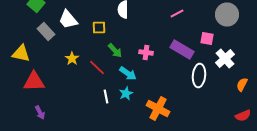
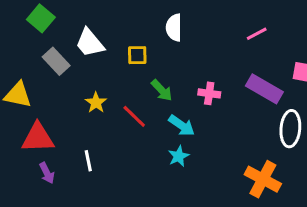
white line: (106, 96) -> (88, 161), moved
orange cross: (158, 108) -> (263, 179), moved
purple arrow: (40, 112) -> (47, 173), moved

